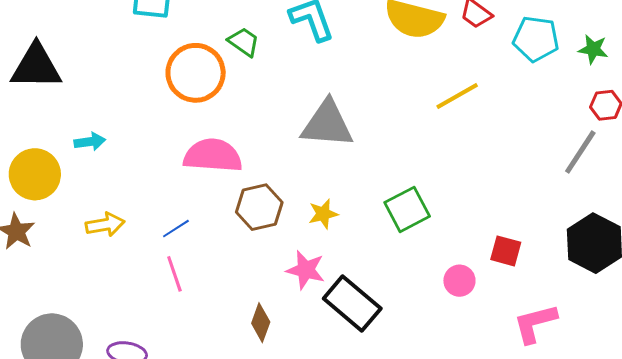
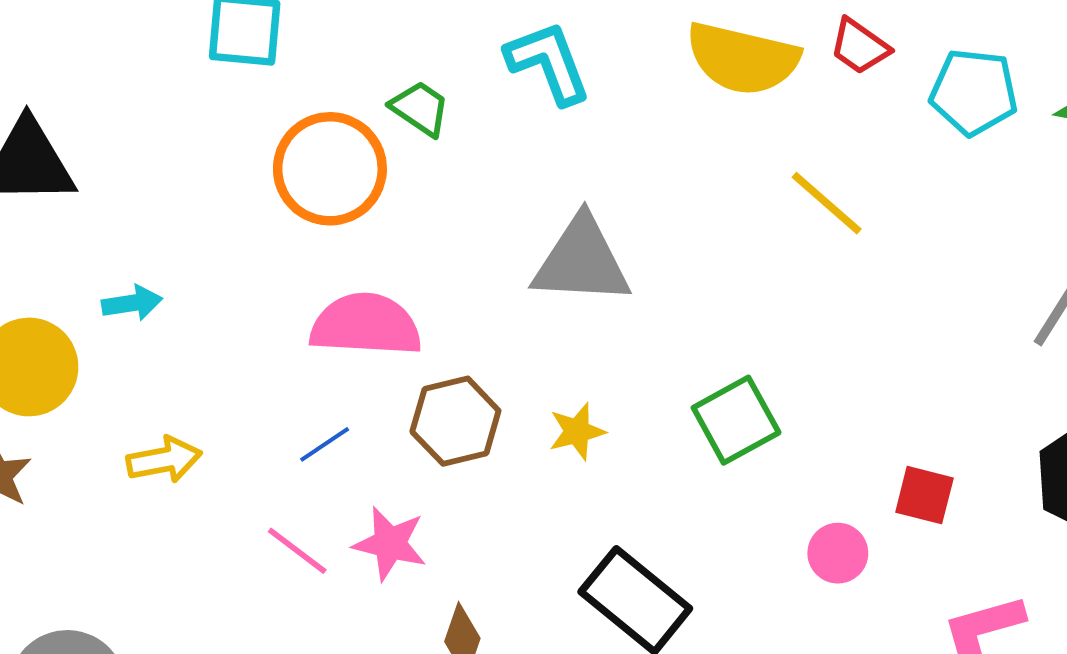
yellow line: (457, 96) -> (827, 203), turned 72
blue line: (176, 229) -> (325, 444), moved
pink star: (306, 270) -> (390, 544), moved
pink line: (174, 274) -> (297, 551), turned -33

